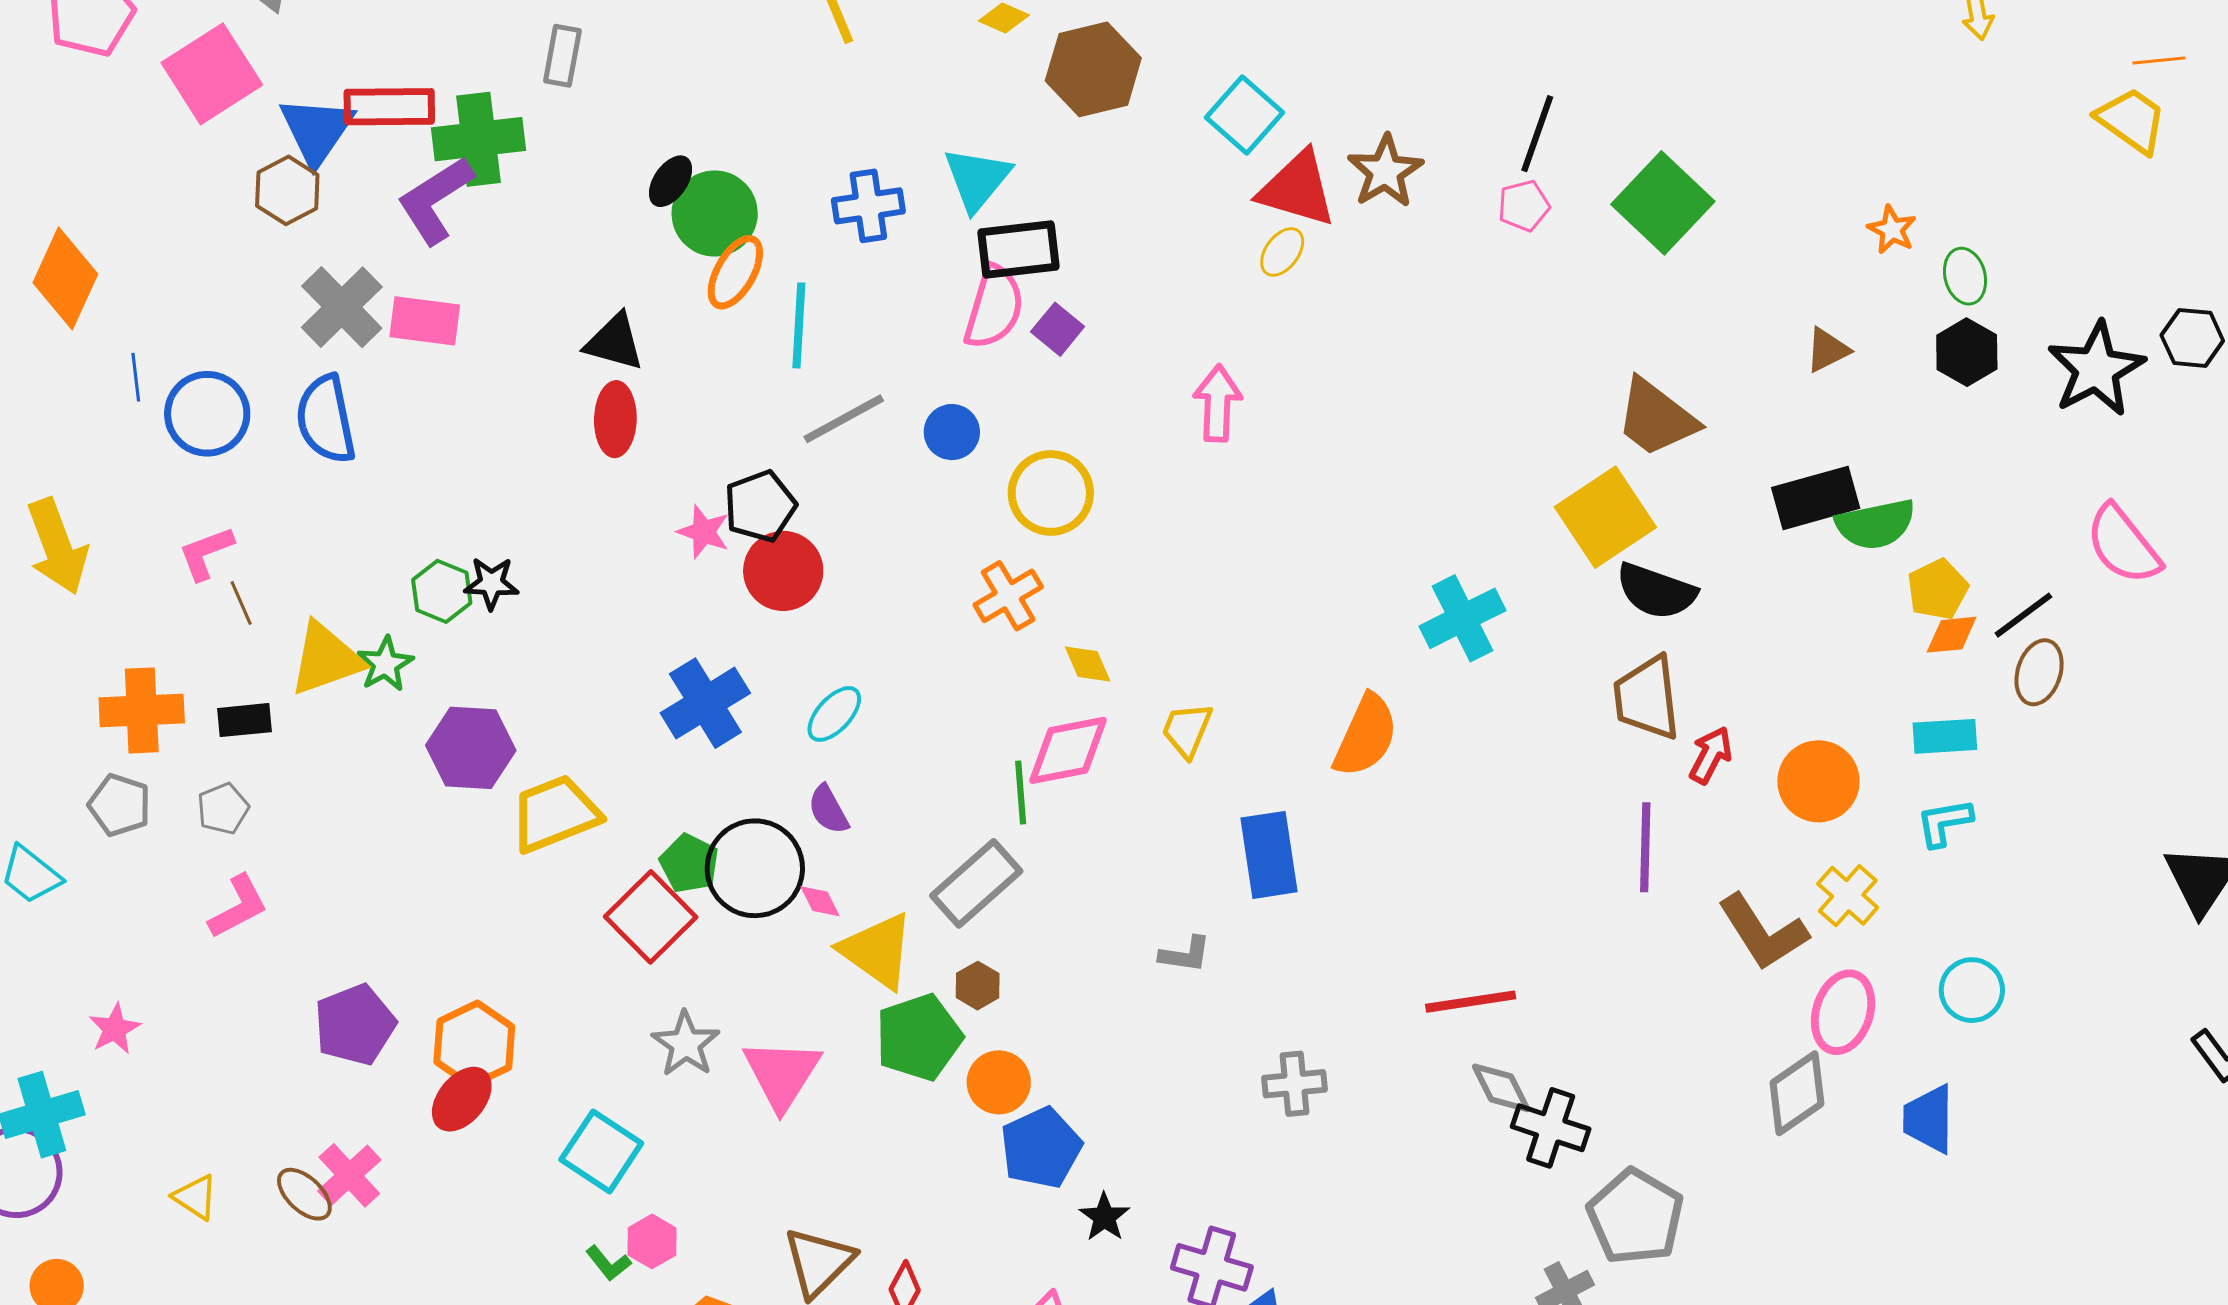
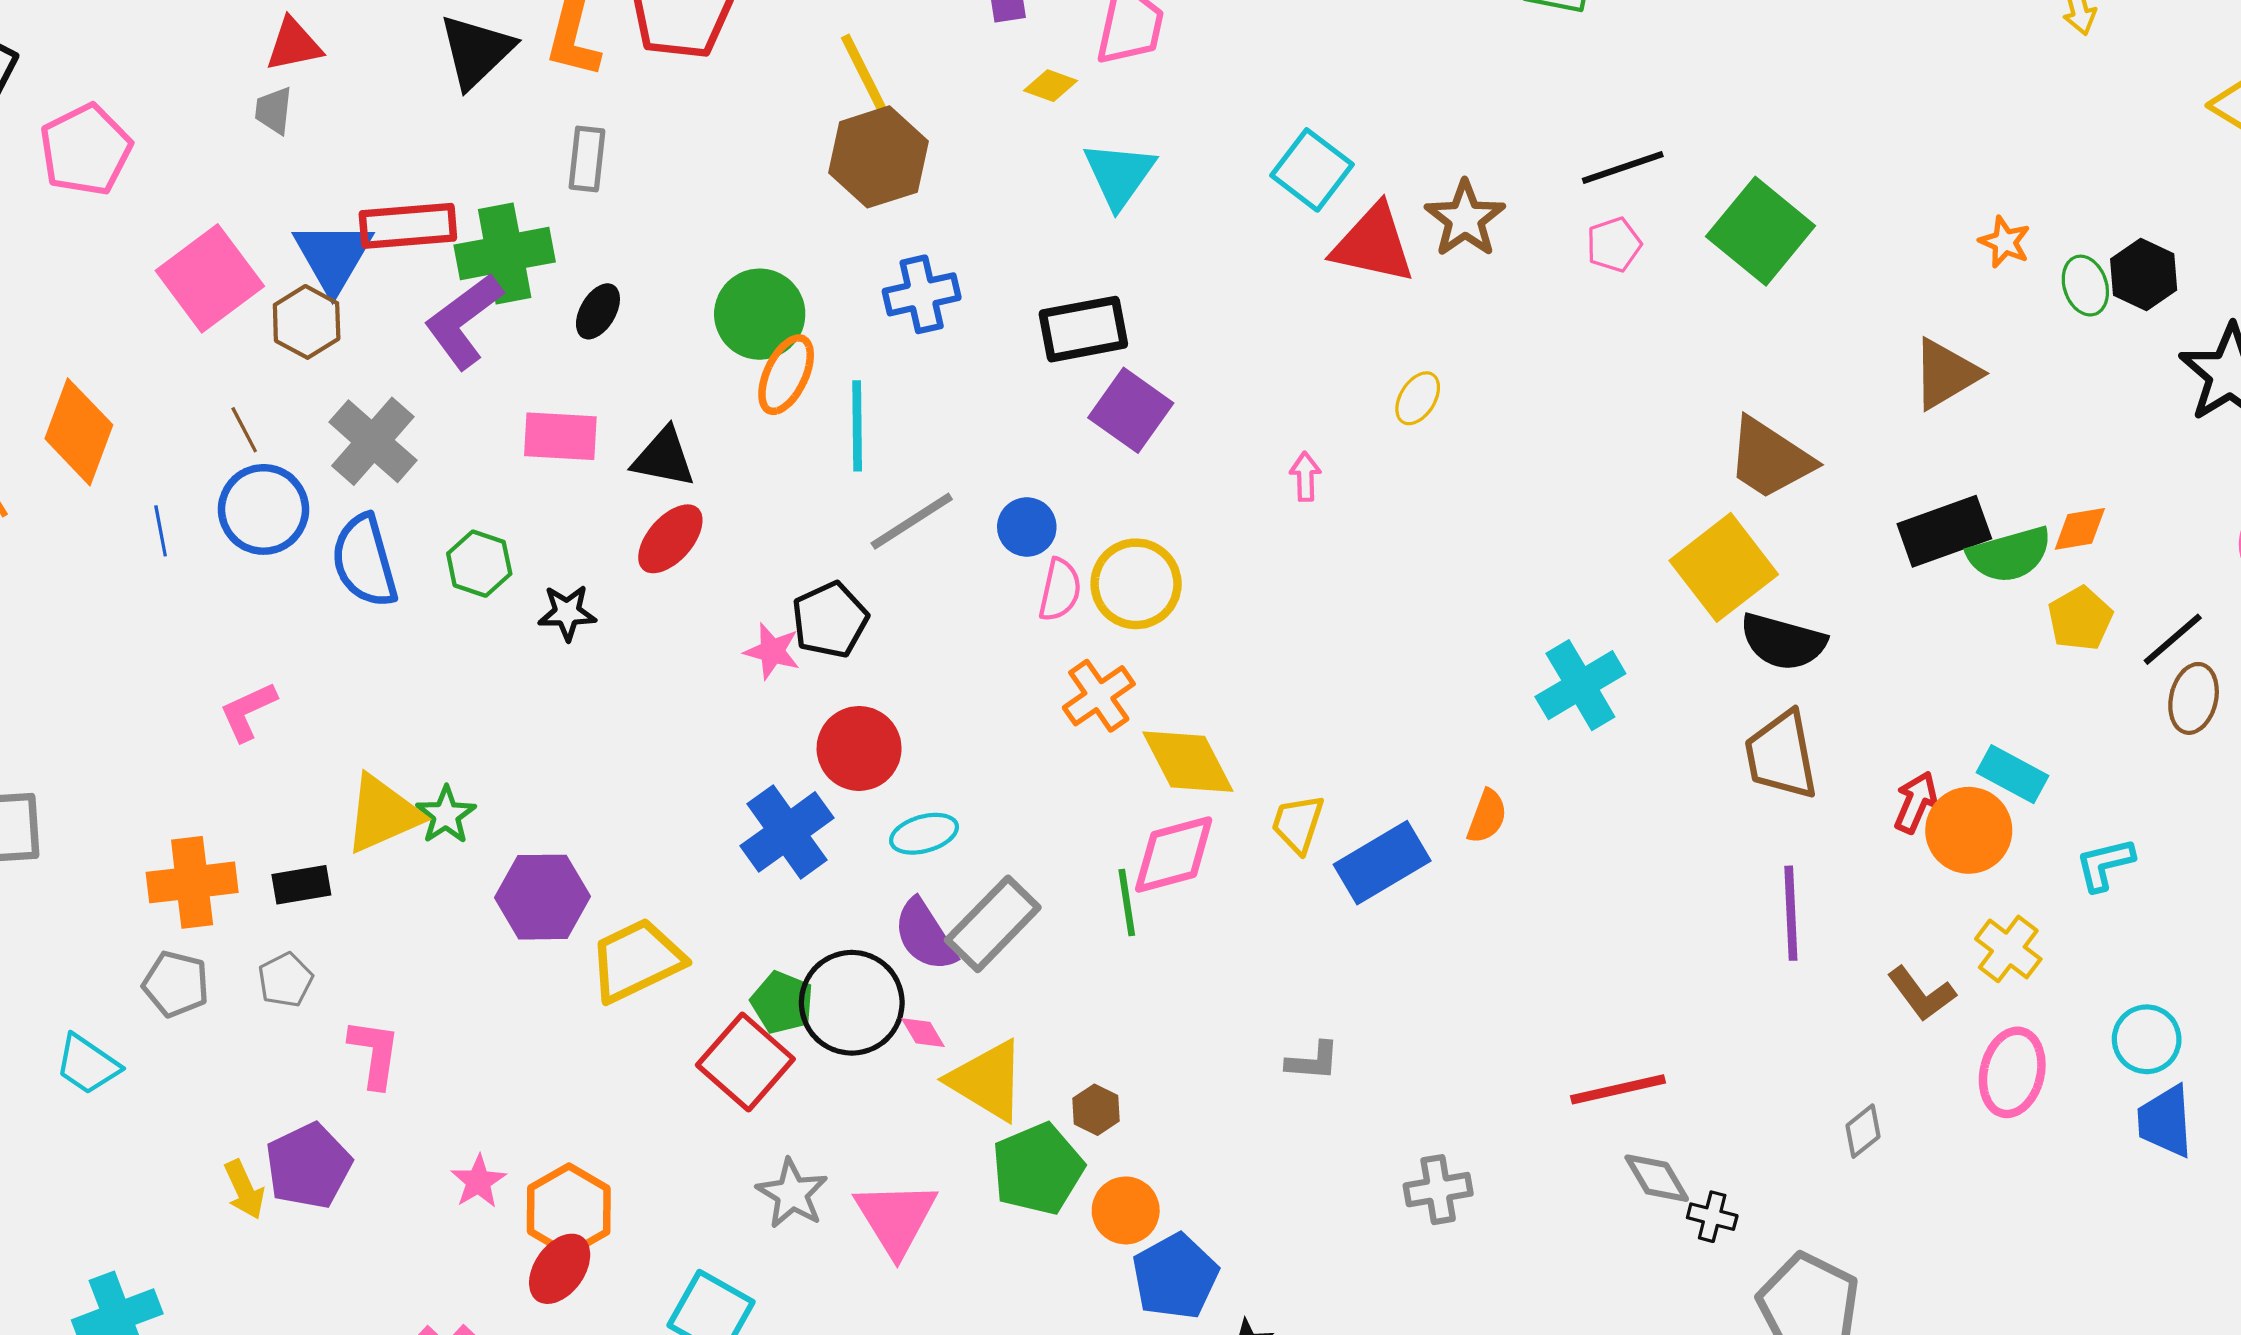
brown hexagon: (1093, 69) -> (878, 157), moved
pink square: (212, 74) -> (210, 278), moved
black line: (1537, 134) -> (1623, 167), turned 56
cyan triangle: (977, 179) -> (1119, 175), moved
black ellipse: (671, 181) -> (598, 311), moved
yellow ellipse: (1282, 252) -> (1418, 398), moved
pink semicircle: (994, 307) -> (1060, 590), moved, size x0.7
pink rectangle: (425, 321) -> (560, 436), moved
purple square: (1058, 329) -> (1131, 410), size x1.5
brown triangle: (1827, 350) -> (1946, 374), size x1.5
black hexagon: (1967, 352) -> (2144, 274), moved
pink arrow: (1218, 403) -> (1305, 477), size x0.6
blue circle: (207, 414) -> (264, 509), moved
red ellipse: (615, 419) -> (670, 539), turned 44
yellow arrow: (57, 546) -> (244, 1190), moved, size x0.6
red circle: (783, 571) -> (859, 748), moved
black star: (491, 583) -> (567, 613), moved
green hexagon: (442, 591) -> (479, 564), moved
brown line: (241, 603) -> (244, 430), moved
orange diamond: (1952, 635) -> (2080, 529), moved
yellow diamond: (1088, 664) -> (1188, 762), size x1.8
cyan ellipse: (834, 714) -> (924, 834), turned 36
orange semicircle: (1366, 736) -> (1487, 816), size x0.6
cyan rectangle: (1945, 736) -> (2012, 774), moved, turned 36
red arrow: (1711, 755) -> (1916, 802), moved
purple semicircle: (828, 810) -> (925, 935), size x1.4
blue rectangle: (1269, 855) -> (1382, 863), moved, turned 72
gray rectangle: (976, 883) -> (993, 924), moved
pink L-shape: (238, 907) -> (374, 1053), moved, turned -50
brown L-shape: (1763, 932) -> (1921, 994), size x0.7
purple pentagon: (355, 1025) -> (308, 1166), moved
pink star: (115, 1029) -> (478, 1181), moved
gray diamond: (1797, 1093) -> (1863, 1131), moved, size x0.6
blue trapezoid: (1929, 1119) -> (2165, 1121), moved
black cross: (1551, 1128) -> (1712, 1217), size x0.6

